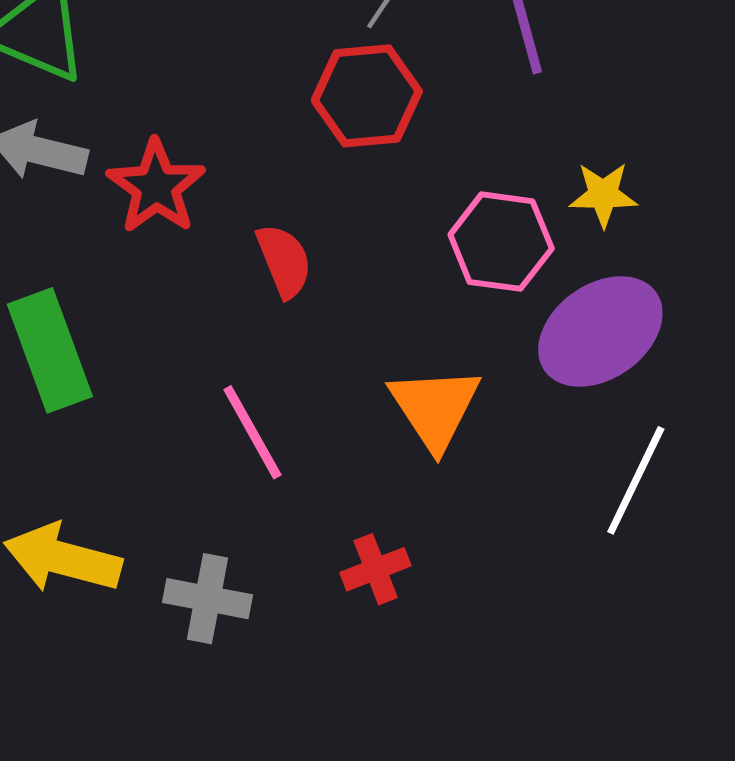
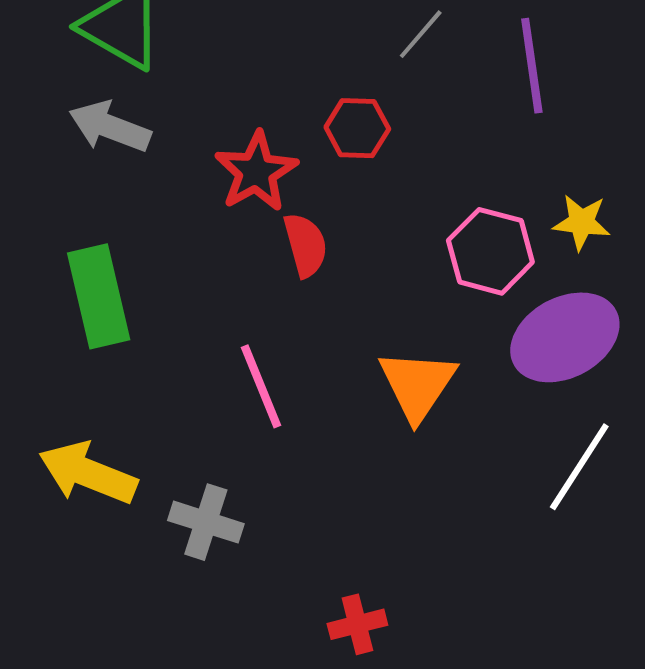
red hexagon: (367, 96) -> (357, 128), moved, size x0.7
red star: (156, 187) -> (256, 172), moved
red cross: (376, 569) -> (357, 624), moved

